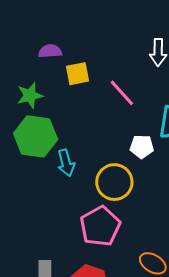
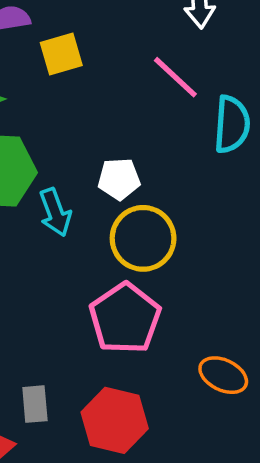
pink line: (122, 93) -> (175, 77), moved
white pentagon: (142, 147) -> (119, 179), moved

